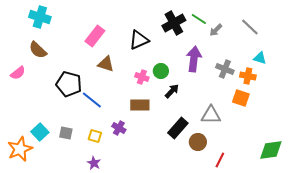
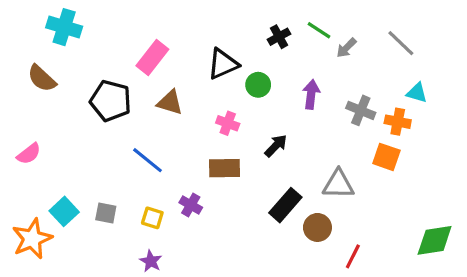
black cross: (174, 23) -> (279, 37), size x0.6
brown semicircle: (38, 50) -> (42, 78), moved
purple arrow: (194, 59) -> (311, 94), size x0.7
green circle: (161, 71) -> (258, 85), moved
pink semicircle: (18, 73) -> (29, 154), moved
black pentagon: (69, 84) -> (111, 101), moved

